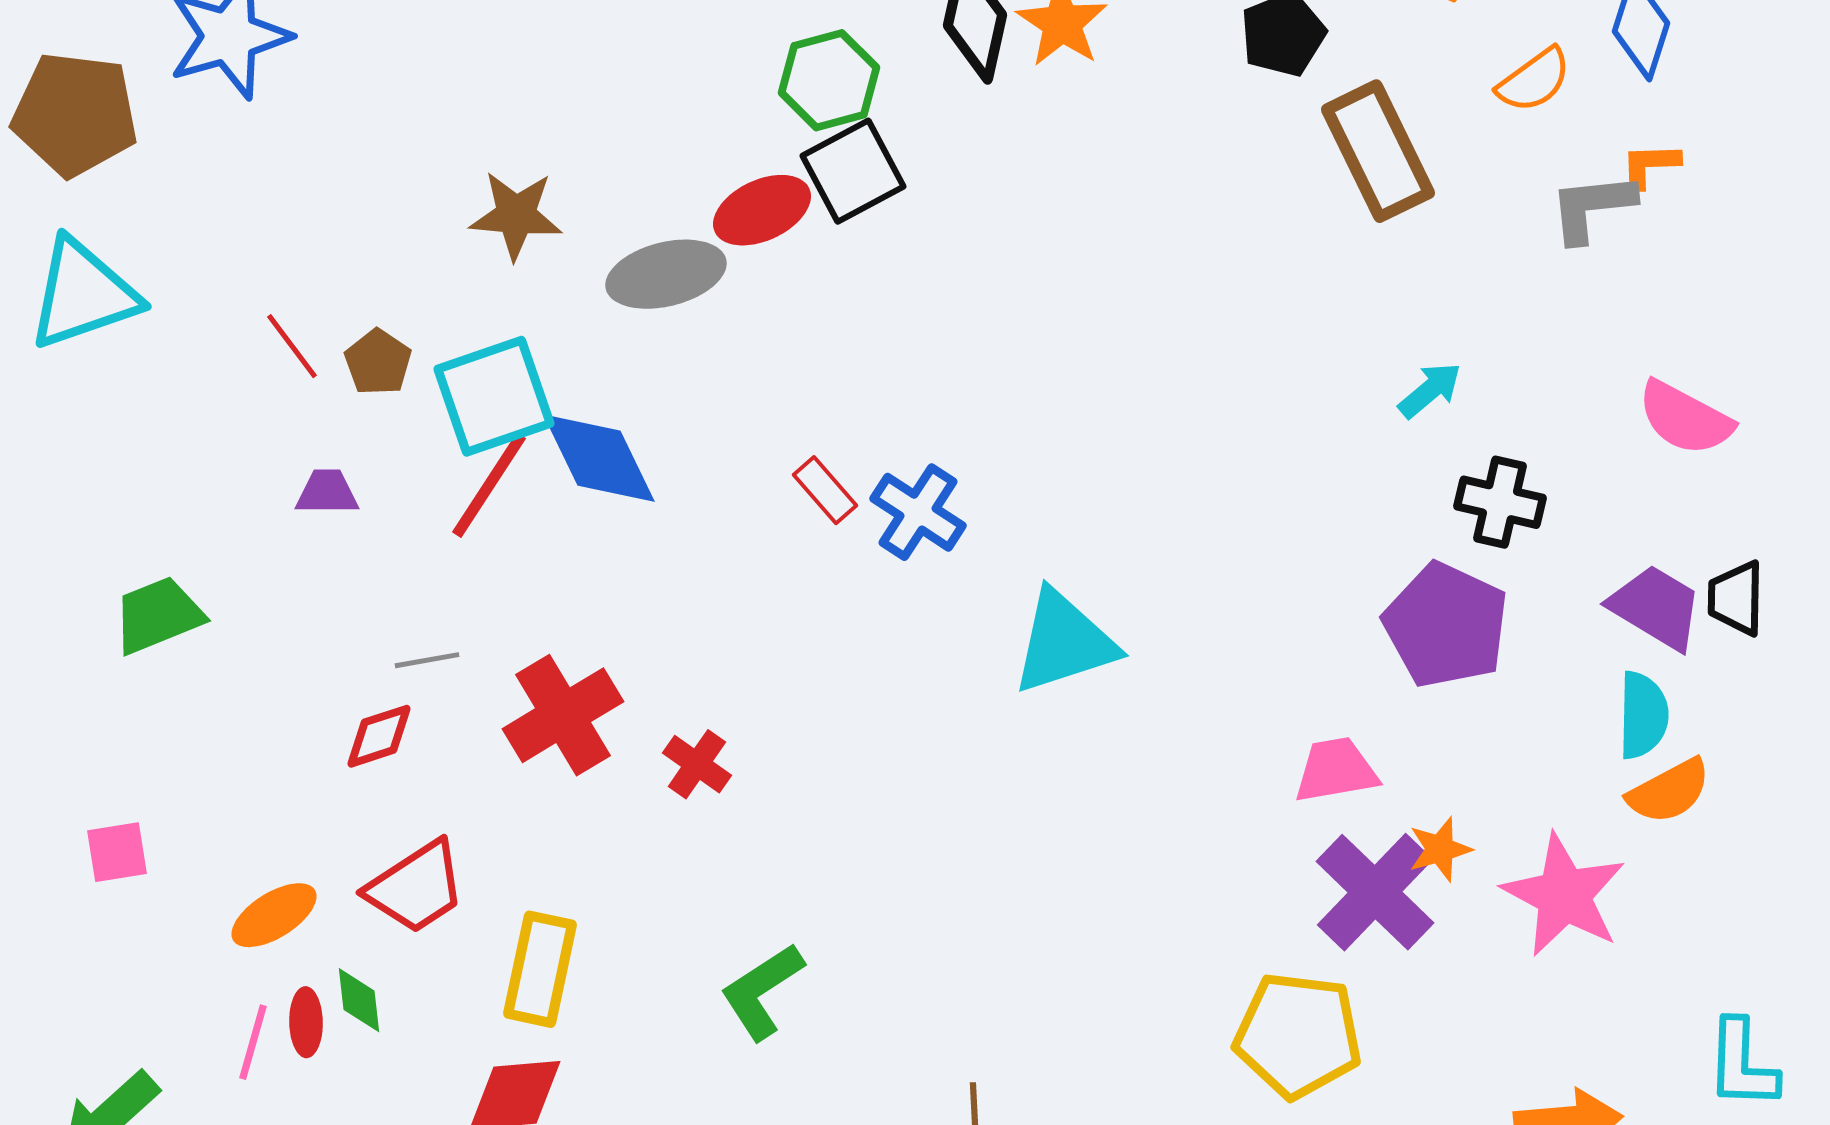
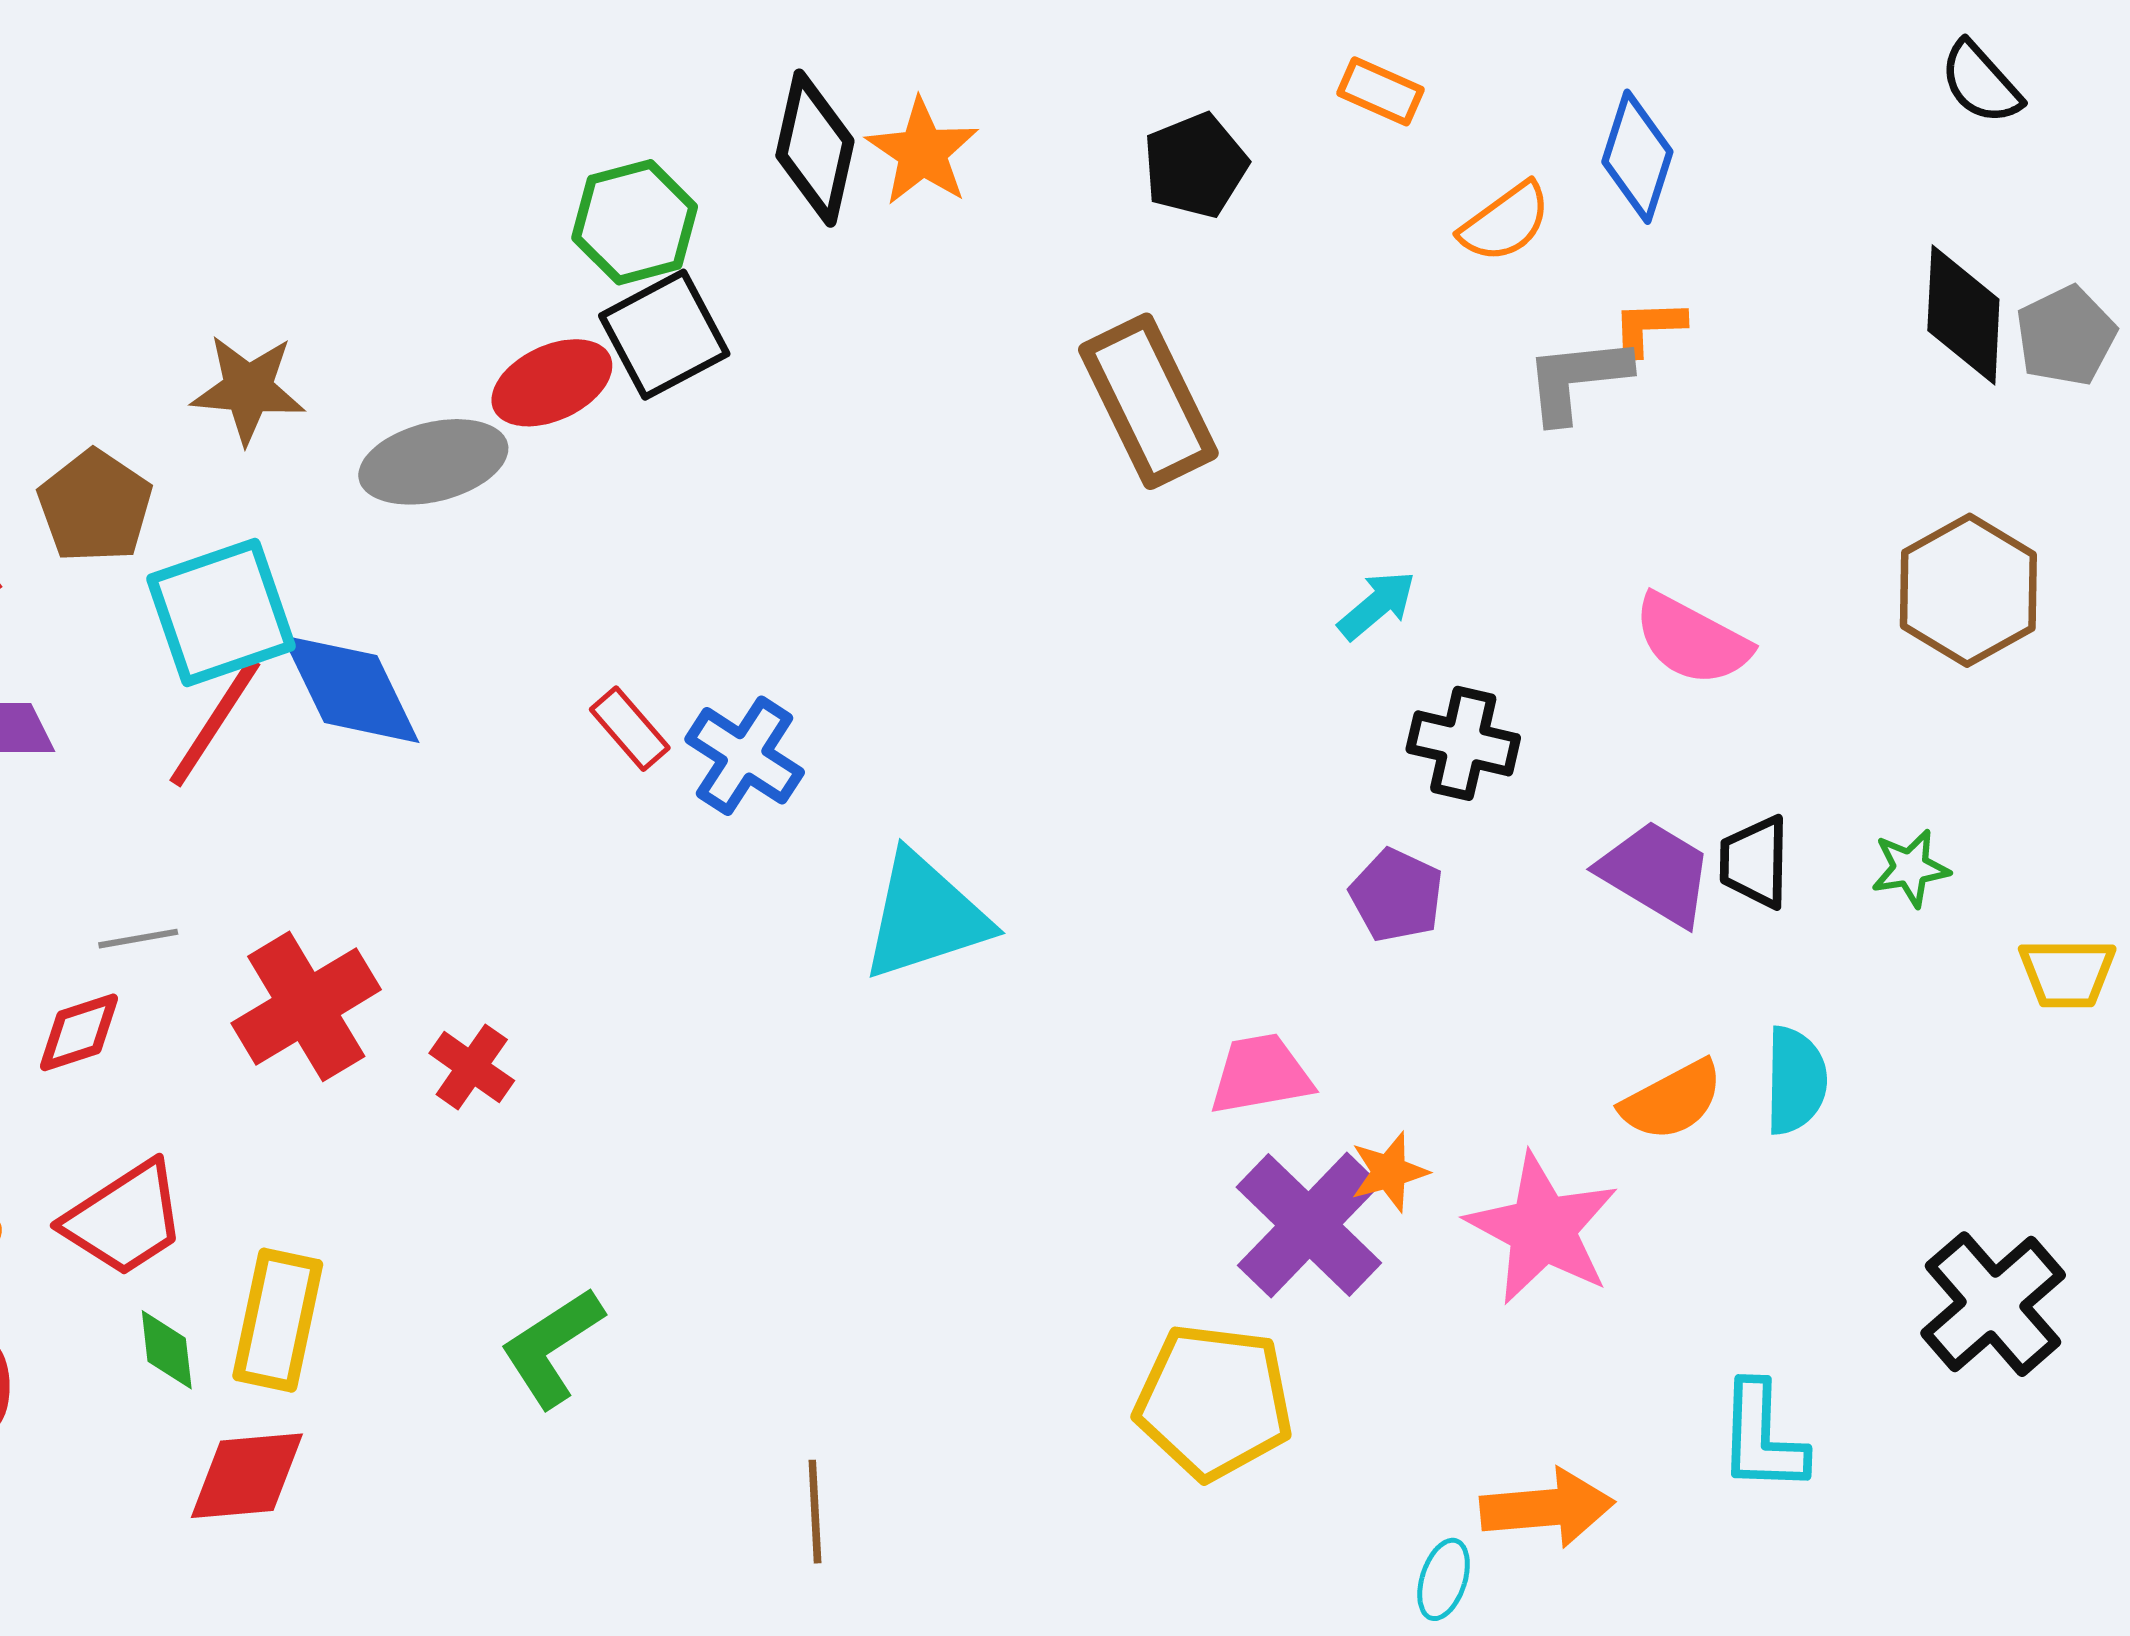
brown rectangle: (1378, 151) -> (1148, 401), moved
brown pentagon: (378, 362) -> (95, 506), moved, size x1.4
purple pentagon: (1446, 625) -> (1397, 895), size x0.6
cyan semicircle: (1643, 715) -> (1795, 1081), moved
green diamond: (359, 1000) -> (167, 1350), moved

